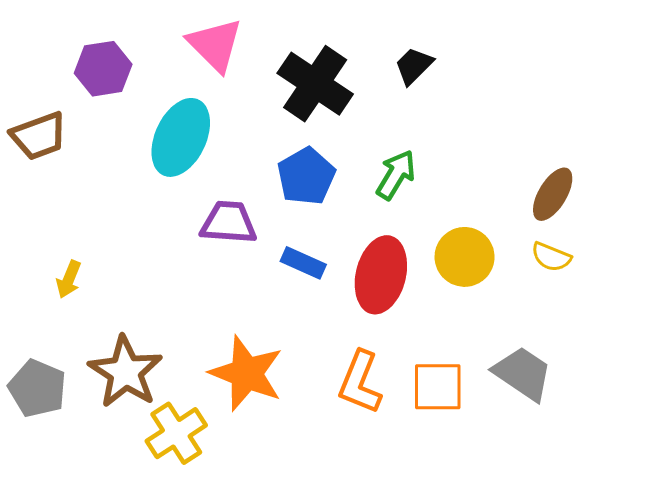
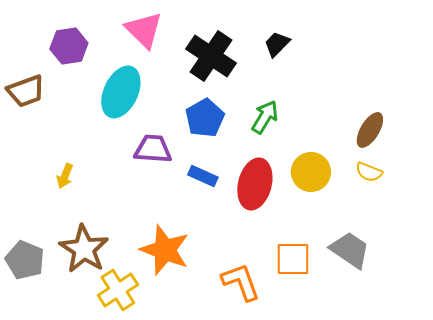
yellow arrow: (69, 279) -> (65, 176), moved
orange L-shape: (360, 382) -> (241, 282), moved, turned 138

